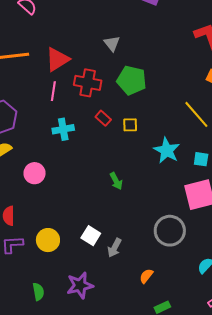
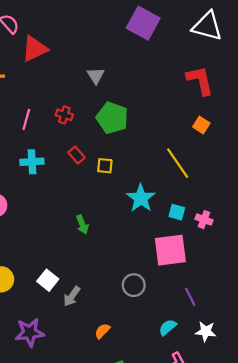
red triangle: (57, 59) -> (35, 49), moved
red cross: (88, 83) -> (64, 115), size x0.6
gray circle: (170, 231) -> (134, 285), size x0.7

